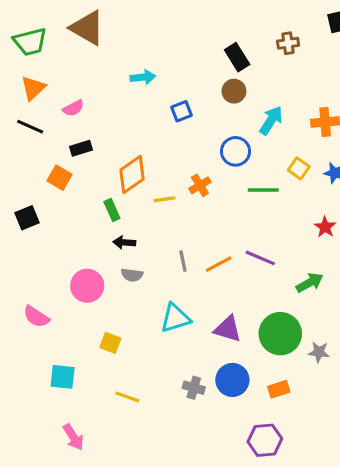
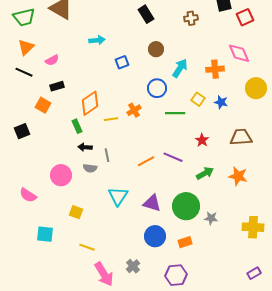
black rectangle: (237, 57) -> (146, 14), moved
red star: (325, 227) -> (202, 140), moved
gray line: (183, 261) -> (107, 155), moved
cyan triangle: (175, 318) -> (118, 196), turned -40
gray cross: (194, 388) -> (133, 266), moved, turned 32
pink arrow: (73, 437) -> (104, 274), moved, size x1.4

